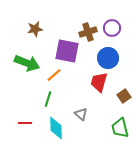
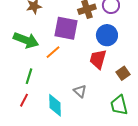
green line: (48, 99) -> (29, 76), moved
red line: (25, 123) -> (24, 100), turned -64

